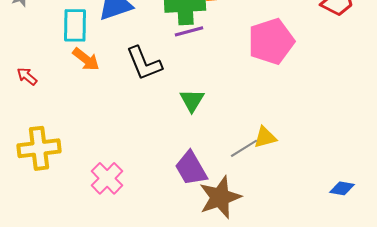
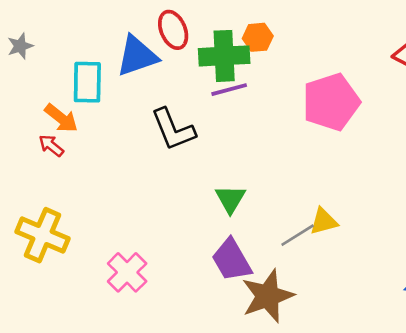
orange arrow: (86, 59) -> (61, 118), moved
red arrow: (27, 76) -> (51, 146), moved
green triangle: (192, 100) -> (230, 199), moved
yellow cross: (39, 148) -> (43, 235), turned 30

